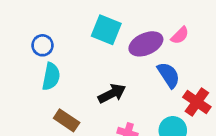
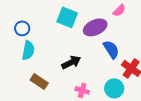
pink semicircle: (180, 35) -> (119, 10), moved

